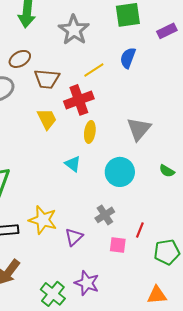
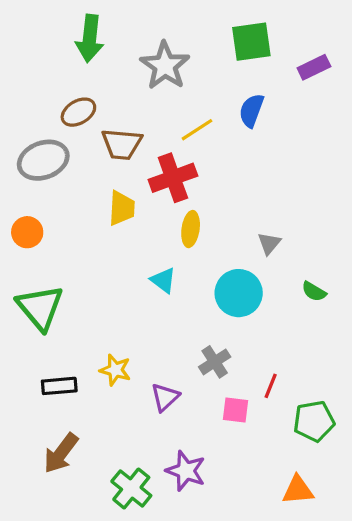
yellow trapezoid: (47, 119) -> (122, 208), turned 30
gray triangle: (139, 129) -> (269, 243), moved, size x0.6
yellow star: (43, 220) -> (115, 370), size x0.7

